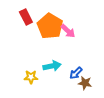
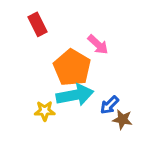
orange pentagon: (50, 26) -> (72, 68), moved
cyan arrow: (52, 66) -> (75, 95), size x1.4

